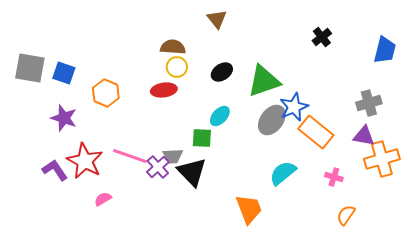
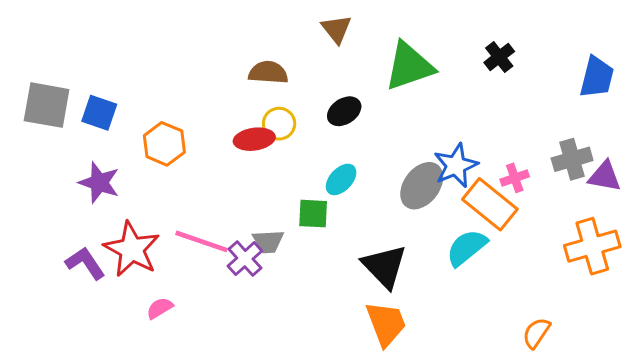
yellow circle: (177, 67) -> (279, 124), moved
green triangle: (264, 81) -> (409, 66), moved
purple triangle: (364, 136) -> (605, 176), moved
black triangle: (192, 172) -> (384, 266), moved
cyan semicircle: (283, 173) -> (467, 248), moved
pink cross: (334, 177) -> (515, 178), moved, turned -36

